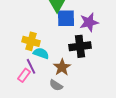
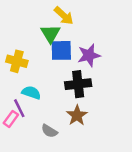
yellow cross: (31, 41) -> (17, 61), moved
brown star: (62, 67) -> (77, 115), moved

